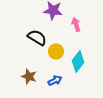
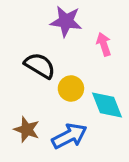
cyan diamond: (78, 62) -> (107, 105), turned -60
blue arrow: (55, 81) -> (69, 136), size x1.5

